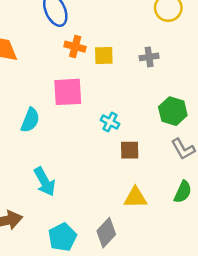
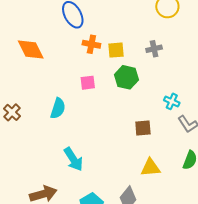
pink square: (68, 92) -> (88, 83), size x0.6
green hexagon: (173, 111) -> (126, 77), moved
cyan cross: (110, 122) -> (172, 101), moved

